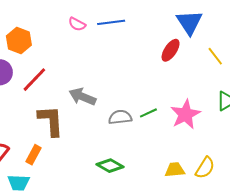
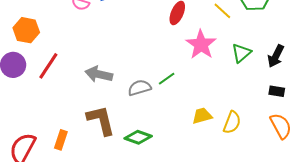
pink star: (185, 114) -> (201, 44), moved
brown L-shape: (51, 121) -> (101, 120), moved
yellow trapezoid: (175, 170) -> (202, 116), moved

